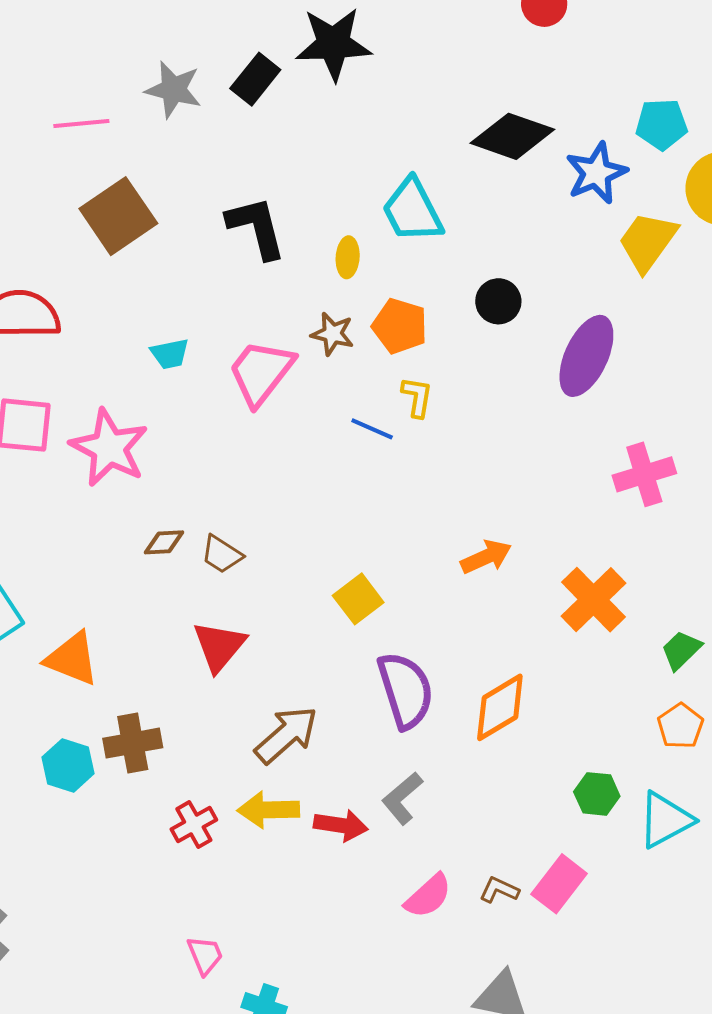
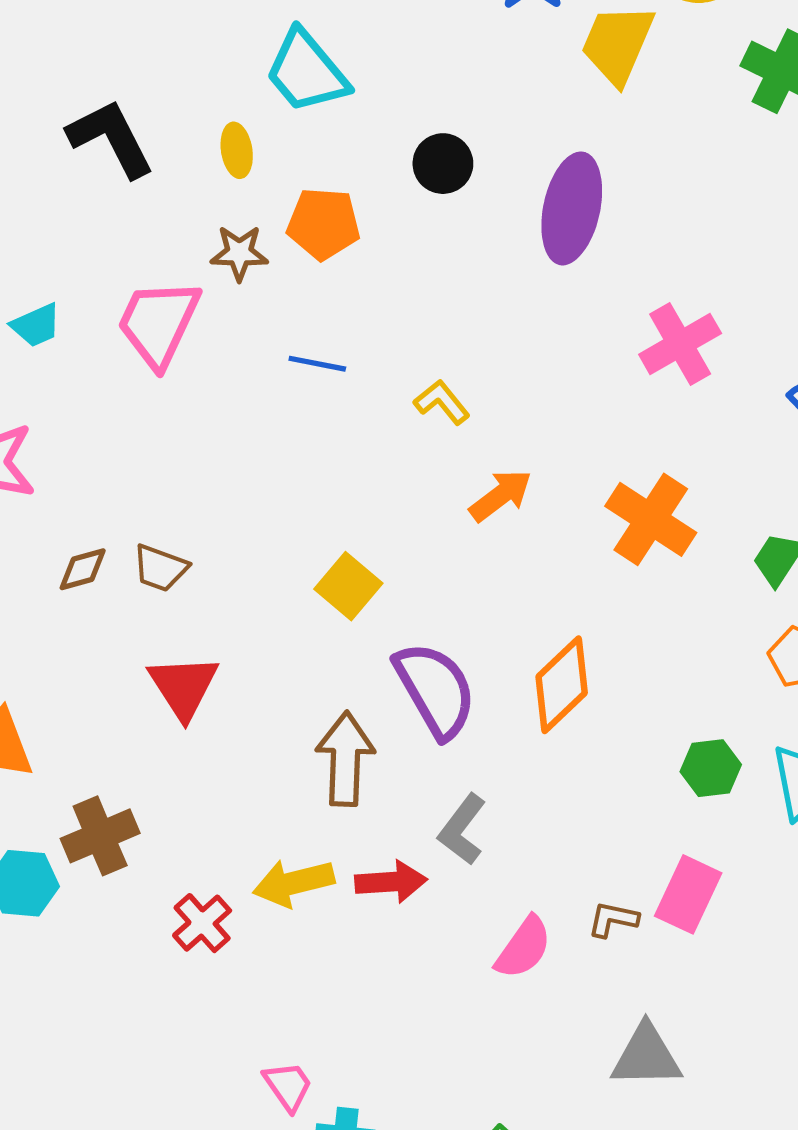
yellow L-shape: (417, 397) -> (442, 402), moved, turned -36
brown arrow: (286, 735) -> (345, 759), moved, turned -34
pink trapezoid: (205, 955) -> (288, 1086), moved

